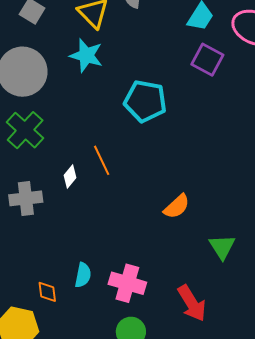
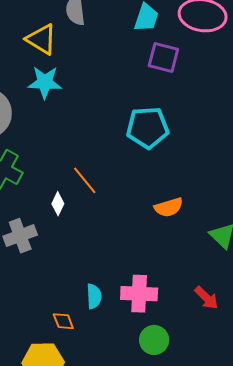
cyan pentagon: (145, 101) -> (148, 128), moved
orange semicircle: (177, 206) -> (169, 207), turned 40
red arrow: (192, 303) -> (206, 298), size x0.7

